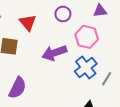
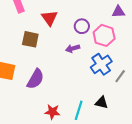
purple circle: (63, 14) -> (82, 26), moved
purple arrow: (54, 53) -> (73, 48), size x0.6

